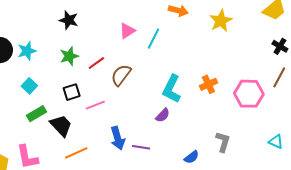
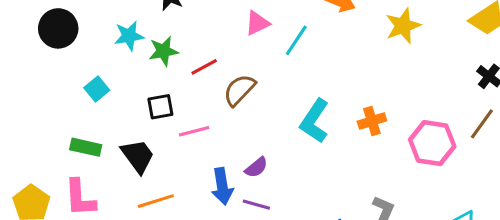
cyan star: (27, 51) -> (129, 36), moved
green rectangle: (37, 114) -> (86, 147), moved, turned 36
purple semicircle: (163, 115) -> (256, 167), moved

